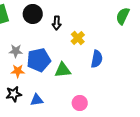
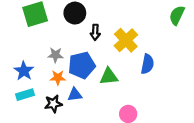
black arrow: (57, 23) -> (95, 32), moved
yellow cross: (78, 38) -> (126, 40), size x1.5
blue triangle: (37, 100) -> (75, 95), moved

